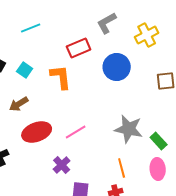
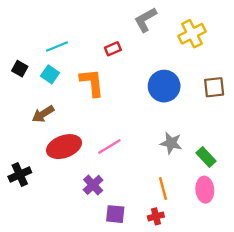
cyan line: (31, 28) -> (57, 46), moved
red rectangle: (79, 48) -> (113, 49), size x0.6
blue circle: (117, 67) -> (164, 86), moved
gray star: (129, 129) -> (171, 143), size x0.7

